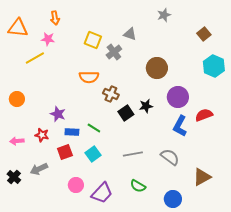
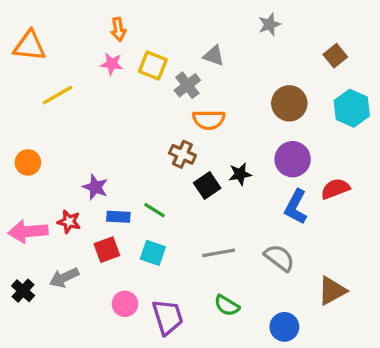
orange arrow: (55, 18) -> (118, 29), moved
pink star: (48, 39) -> (112, 64), moved
brown circle: (157, 68) -> (289, 103), moved
orange semicircle: (89, 77) -> (209, 120), moved
pink arrow: (17, 141) -> (28, 232), size x1.6
cyan square: (93, 154) -> (153, 253), turned -35
purple trapezoid: (102, 193) -> (168, 317), turned -60

